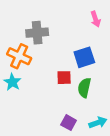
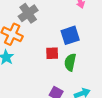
gray cross: (37, 33) -> (28, 13), turned -30

